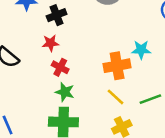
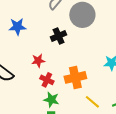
black cross: (57, 15) -> (59, 36), moved
orange cross: (117, 66) -> (75, 77), moved

